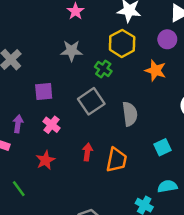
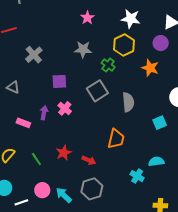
purple arrow: (18, 124) -> (44, 113), moved
cyan square: (163, 147) -> (160, 123), moved
red arrow: (87, 152) -> (89, 160), moved, turned 104
red star: (45, 160) -> (64, 153), moved

